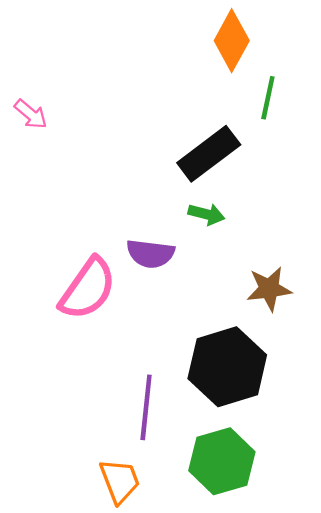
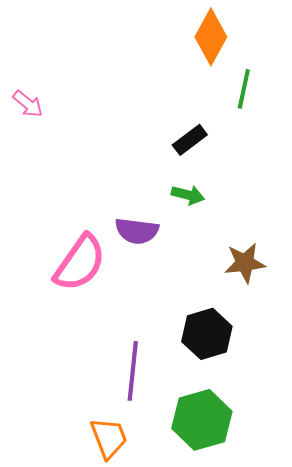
black rectangle: (209, 154) -> (190, 140), size x0.6
black hexagon: (227, 367) -> (207, 334), size x0.7

